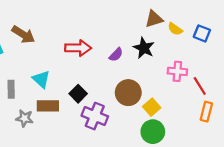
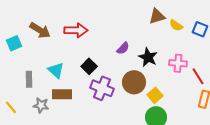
red arrow: (78, 48) -> (76, 30), moved
black star: (144, 48) -> (148, 57), moved
black square: (78, 94) -> (89, 66), moved
purple cross: (95, 116) -> (102, 88), moved

